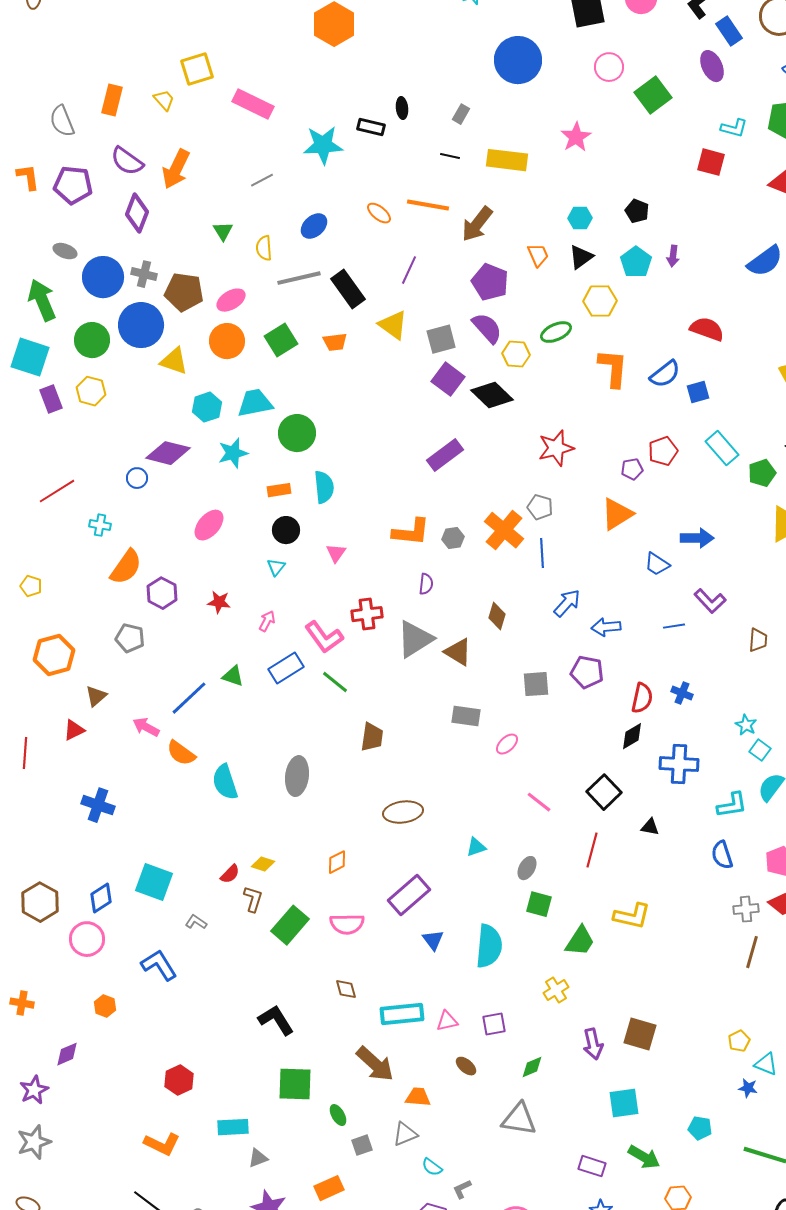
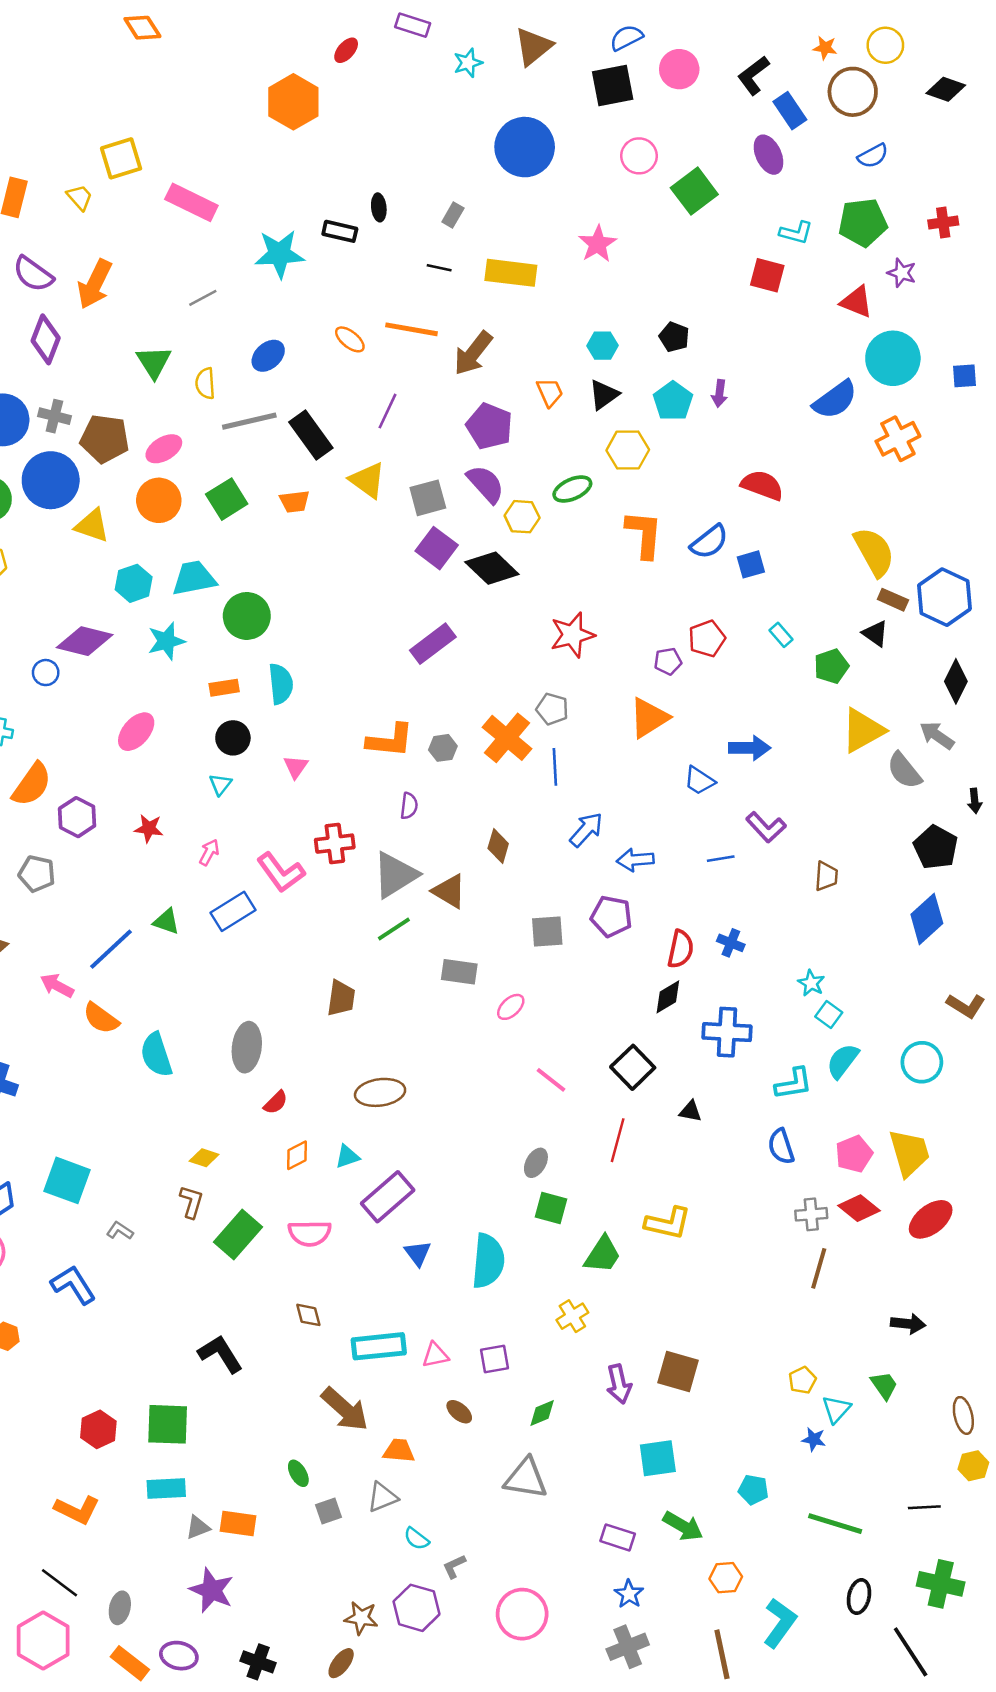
green triangle: (223, 231) -> (154, 362), size x1.4
cyan rectangle: (722, 448) -> (781, 635), size x0.6
green line: (335, 682) -> (394, 929), moved, turned -72
cyan triangle: (476, 847) -> (347, 1157), moved
red semicircle: (230, 874) -> (276, 1102), moved
cyan triangle: (766, 1064) -> (836, 1409), turned 50
green square: (295, 1084) -> (168, 1424), moved
orange rectangle: (329, 1188) -> (238, 1524), moved, turned 32

